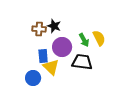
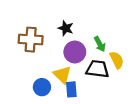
brown cross: (39, 29) -> (31, 40), moved, size x1.5
yellow semicircle: (99, 38) -> (117, 60), moved
blue rectangle: (43, 56) -> (71, 89), moved

